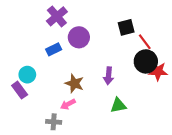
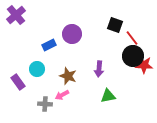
purple cross: (57, 16) -> (16, 15), moved
black square: (126, 27) -> (115, 25), turned 35
cyan circle: (27, 75) -> (37, 69), moved
gray cross: (54, 122) -> (45, 104), moved

